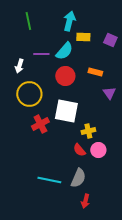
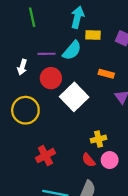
red circle: (65, 76) -> (51, 78), moved
yellow circle: (29, 94) -> (25, 110), moved
white square: (66, 111) -> (74, 97), moved, turned 35
red cross: (40, 124) -> (45, 156), moved

